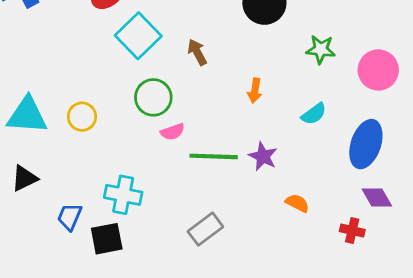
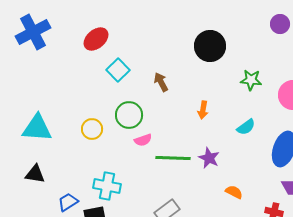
cyan square: (138, 36) -> (118, 70), size x0.7
yellow circle: (82, 117) -> (92, 129), moved
black triangle: (24, 178) -> (35, 174), turned 35
blue trapezoid: (70, 217) -> (68, 202), turned 35

